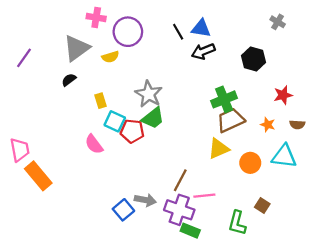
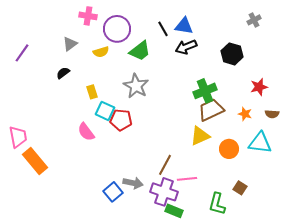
gray cross: (278, 22) -> (254, 20), turned 32
gray triangle: (76, 48) -> (70, 44), size x0.6
green trapezoid: (153, 118) -> (140, 51), moved

